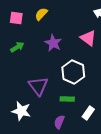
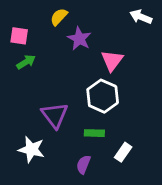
pink square: (16, 18) -> (19, 36), moved
pink triangle: (88, 38) -> (112, 61), moved, turned 30
purple star: (53, 43) -> (79, 39), moved

